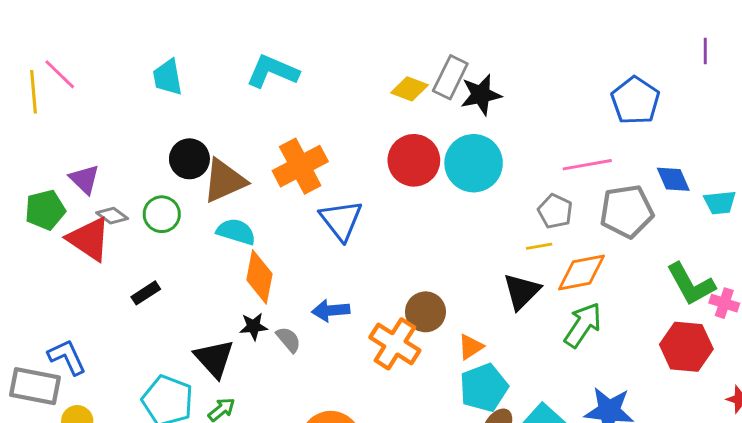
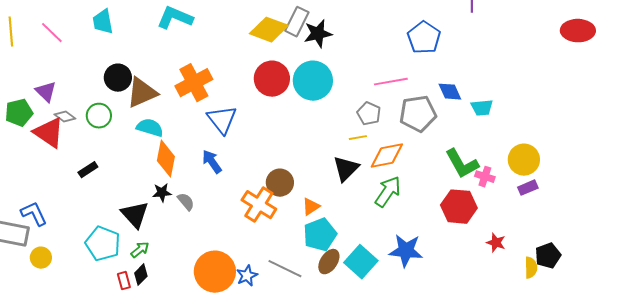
pink line: (60, 74) -> (52, 33), moved
yellow diamond: (409, 89) -> (269, 30), size x1.5
blue arrow: (331, 310) -> (212, 162), moved, turned 60

